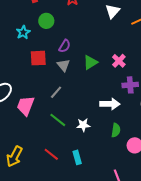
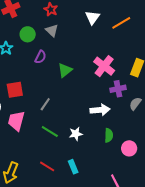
purple semicircle: (65, 46) -> (40, 57), moved
red square: (38, 58) -> (15, 90), moved
pink cross: (119, 61) -> (104, 66), size x1.5
green triangle: (90, 62) -> (65, 70), moved
gray triangle: (63, 65) -> (52, 30), moved

